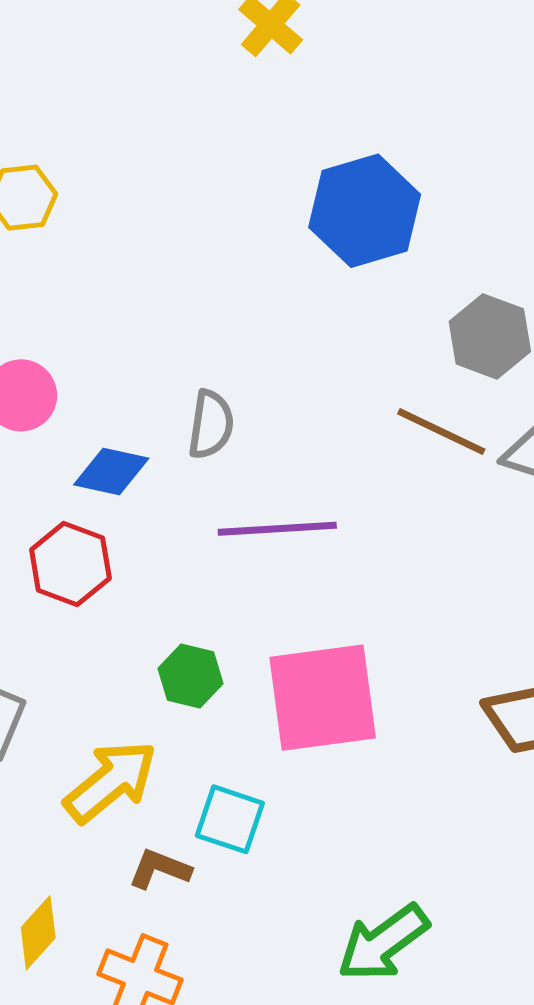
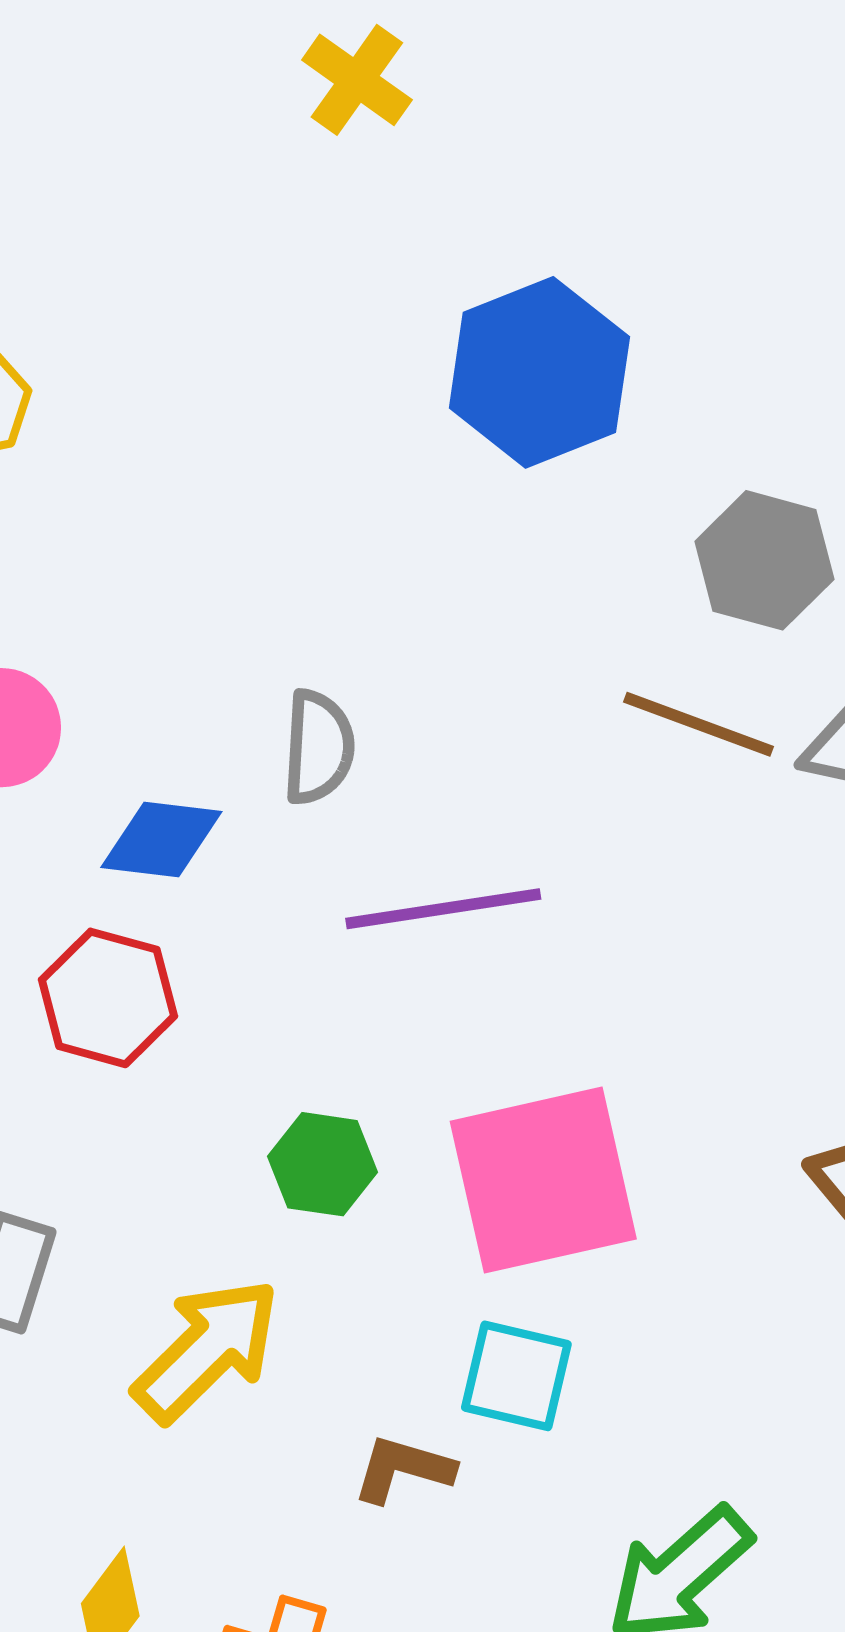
cyan square: (230, 819) -> (516, 1376), moved
brown L-shape: (160, 869) -> (403, 1469), moved

